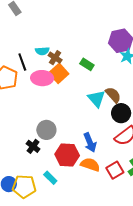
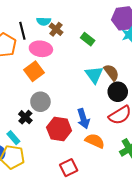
orange square: (59, 73) -> (34, 71), moved
orange semicircle: (90, 165) -> (95, 141), moved
red square: (115, 170) -> (69, 168), moved
cyan rectangle: (50, 178) -> (13, 138), moved

